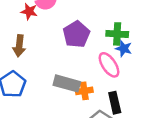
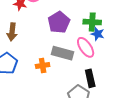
gray rectangle: (67, 83) -> (63, 53), moved
orange cross: (84, 91) -> (43, 65), moved

